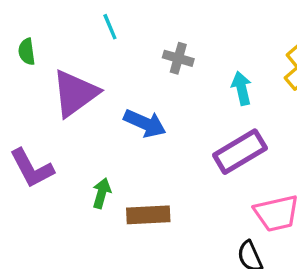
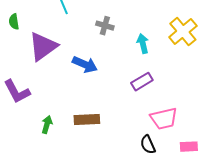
purple rectangle: (240, 152) -> (142, 82), size x0.7
green arrow: (102, 193) -> (47, 125), moved

